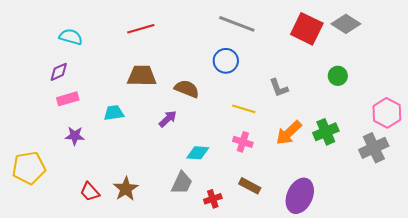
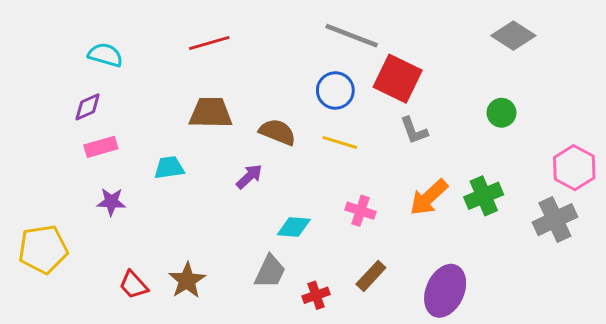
red square: (307, 29) -> (398, 79), moved
yellow line: (244, 109) -> (340, 142), moved
brown rectangle: (250, 186) -> (371, 276), turned -75

